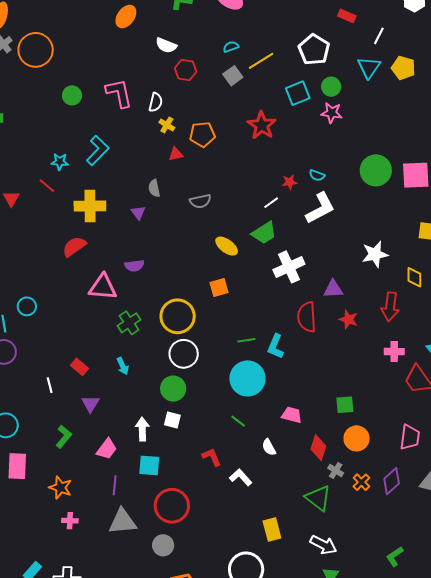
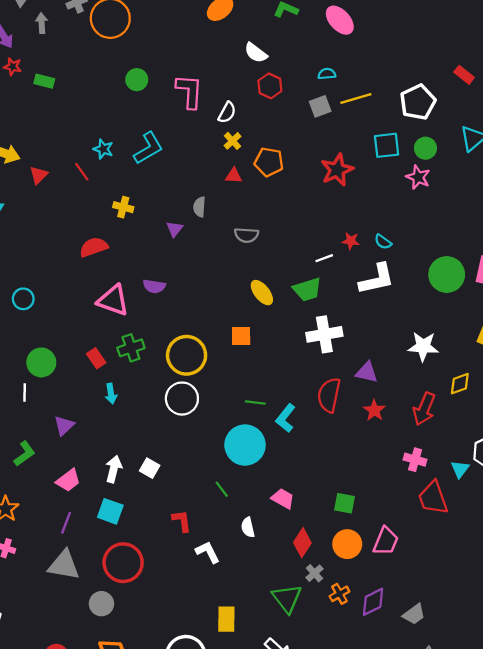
green circle: (376, 170) -> (447, 275), moved
yellow cross: (90, 206) -> (123, 207), size x0.6
yellow diamond: (414, 277) -> (460, 384), turned 55
red rectangle: (79, 367) -> (96, 358), moved
green circle: (173, 389) -> (41, 362), moved
pink trapezoid: (410, 437) -> (386, 541), moved

